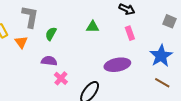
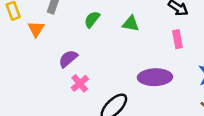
green semicircle: (51, 34) -> (92, 19), moved
purple semicircle: (49, 61) -> (68, 59), turned -56

